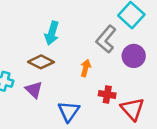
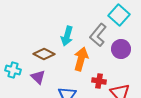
cyan arrow: (52, 33) -> (67, 36), moved
orange arrow: (86, 68) -> (81, 59), size x1.6

